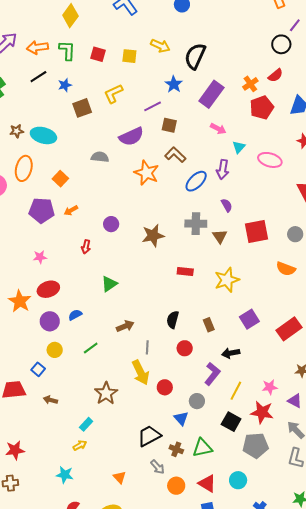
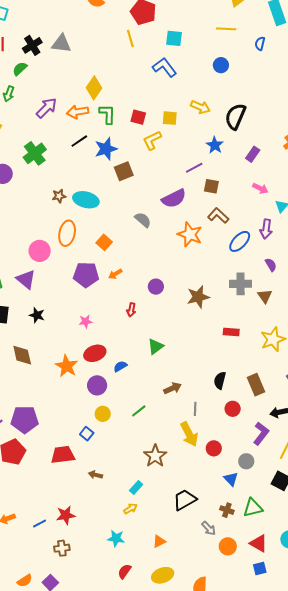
yellow diamond: (70, 16) -> (94, 88), moved
blue star: (65, 85) -> (106, 149), size x1.6
yellow L-shape: (113, 94) -> (152, 140), moved
purple rectangle: (211, 94) -> (253, 154), size x0.6
gray semicircle: (100, 157) -> (143, 220), turned 36
blue semicircle: (75, 315) -> (120, 366), moved
brown rectangle: (209, 325) -> (256, 385), size x1.5
brown arrow: (50, 400) -> (95, 475), moved
black trapezoid: (149, 436) -> (185, 500), moved
orange triangle: (120, 477) -> (159, 541), moved, turned 48

